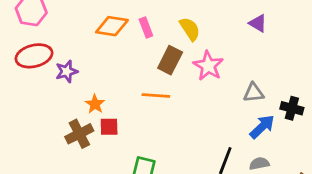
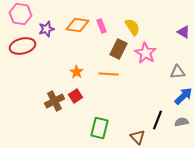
purple triangle: (258, 23) -> (184, 32), moved
purple star: (67, 71) -> (46, 29), moved
orange star: (95, 104) -> (76, 72), moved
red square: (109, 127) -> (76, 96), turned -32

